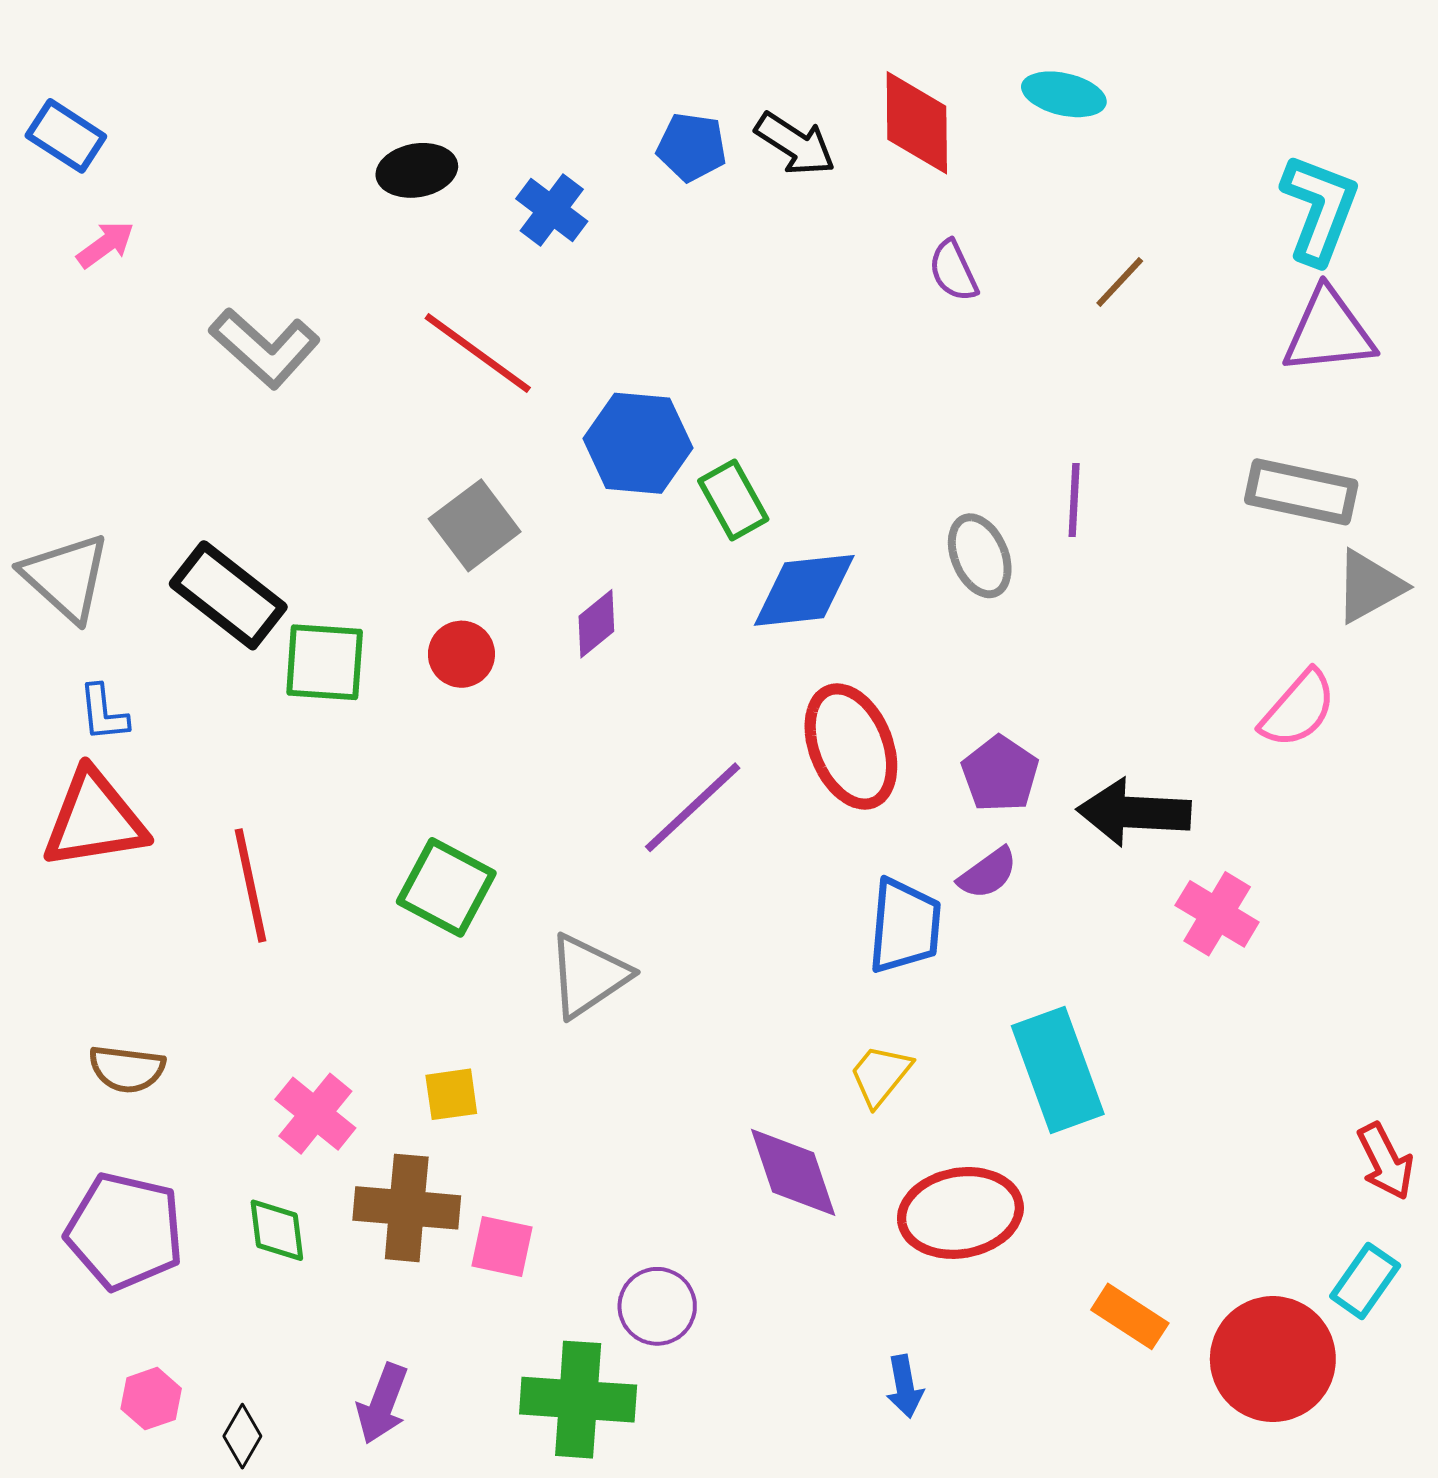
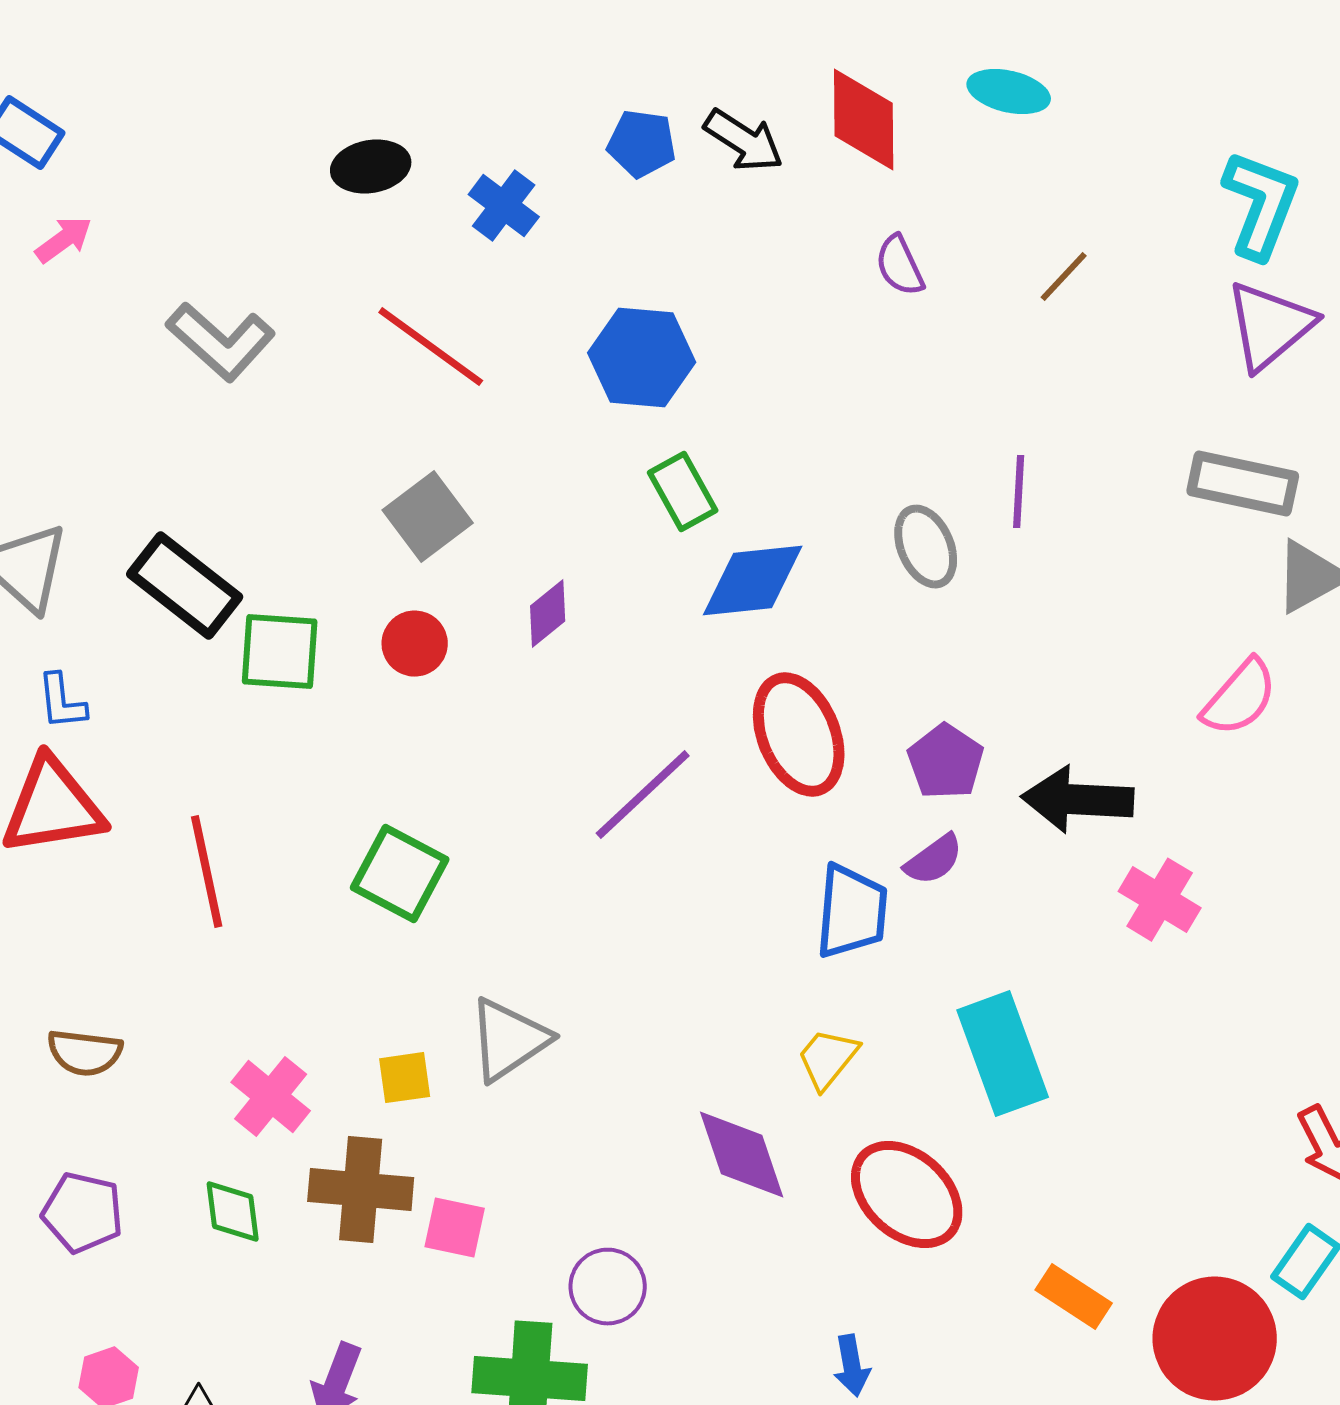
purple triangle: (1329, 332) -> (1270, 326), turned -34
blue hexagon: (638, 443) -> (642, 358), moved
gray triangle: (588, 976) -> (509, 1040), moved
red ellipse: (960, 1213) -> (907, 1195), turned 52
purple pentagon: (125, 1231) -> (83, 1213), size x0.7

